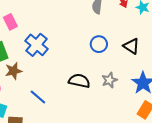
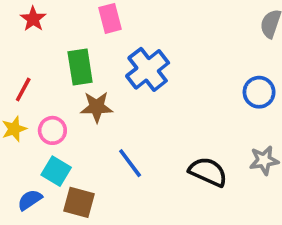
black semicircle: (79, 81) -> (208, 172), moved

